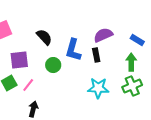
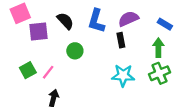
blue L-shape: (73, 50) -> (96, 21), moved
purple square: (19, 60) -> (39, 32), moved

